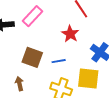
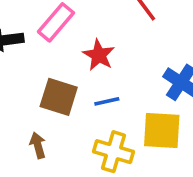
red star: (70, 34) -> (99, 55), moved

